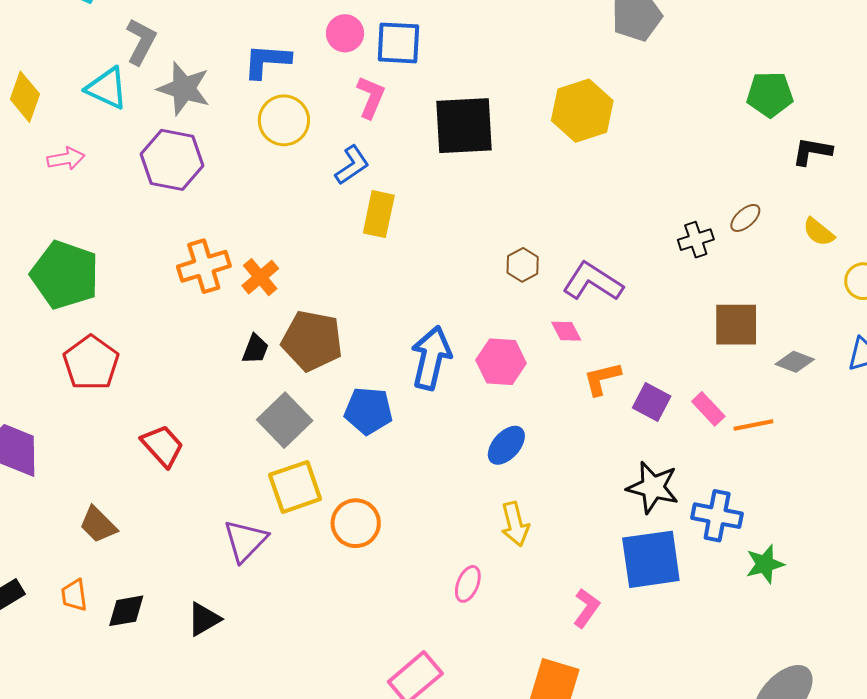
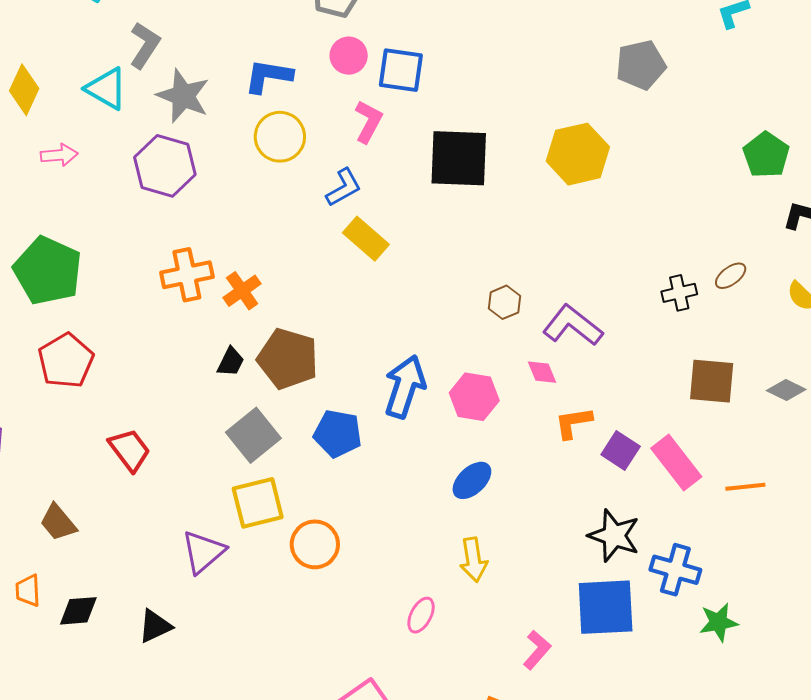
green pentagon: (770, 94) -> (766, 155), turned 30
yellow rectangle: (379, 214) -> (366, 239), turned -66
gray diamond: (795, 362) -> (786, 390), moved
pink rectangle: (708, 409) -> (676, 463), size x1.6
orange line: (753, 425) -> (745, 487), moved

